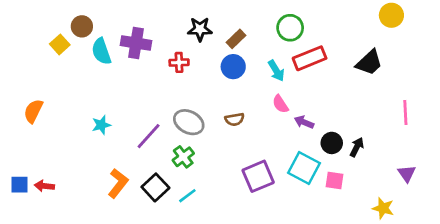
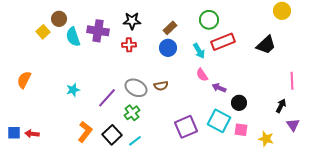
black star: (200, 29) -> (132, 21), moved
brown semicircle: (235, 119) -> (161, 86), moved
black arrow: (357, 147) -> (281, 106), moved
yellow star: (383, 208) -> (266, 139), moved

